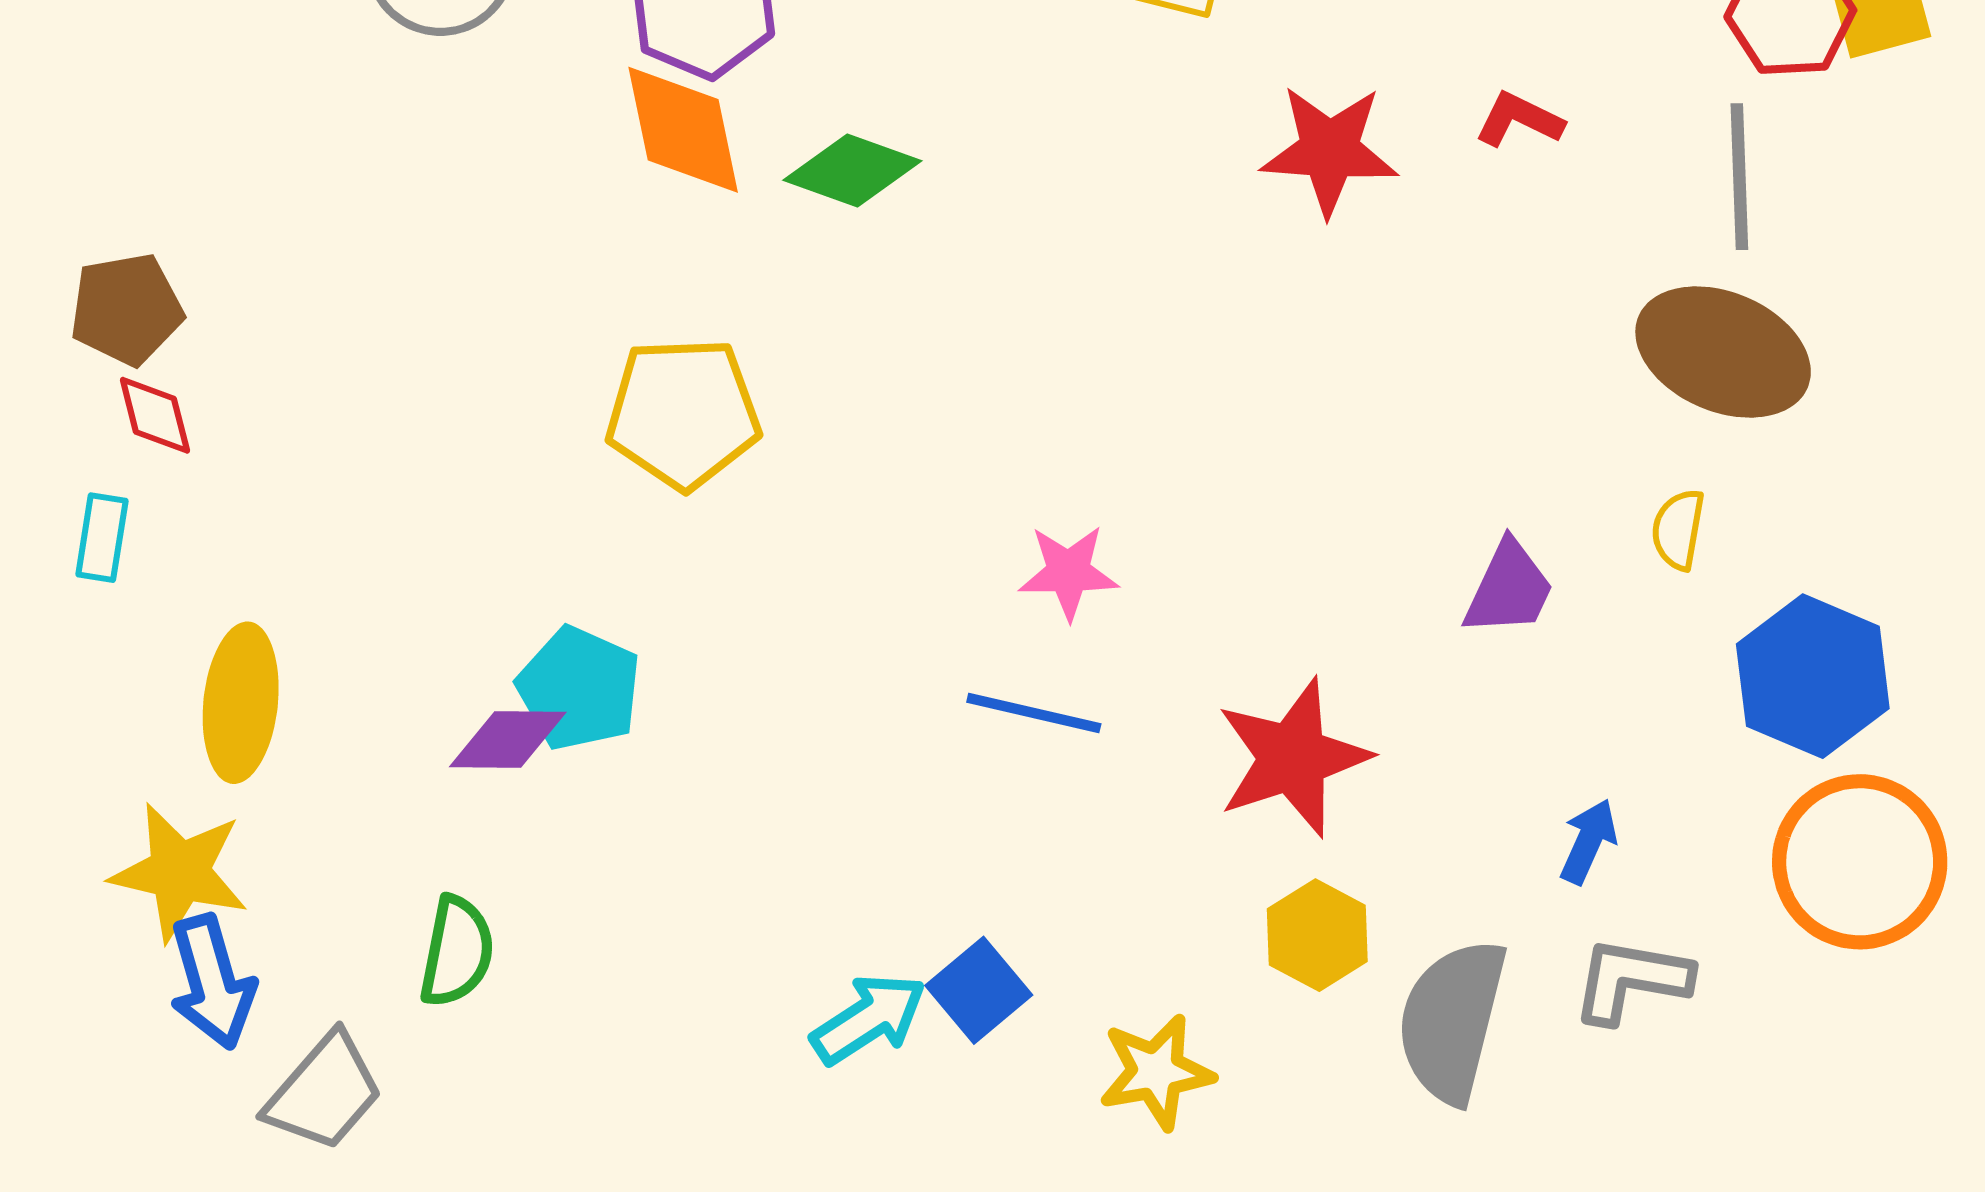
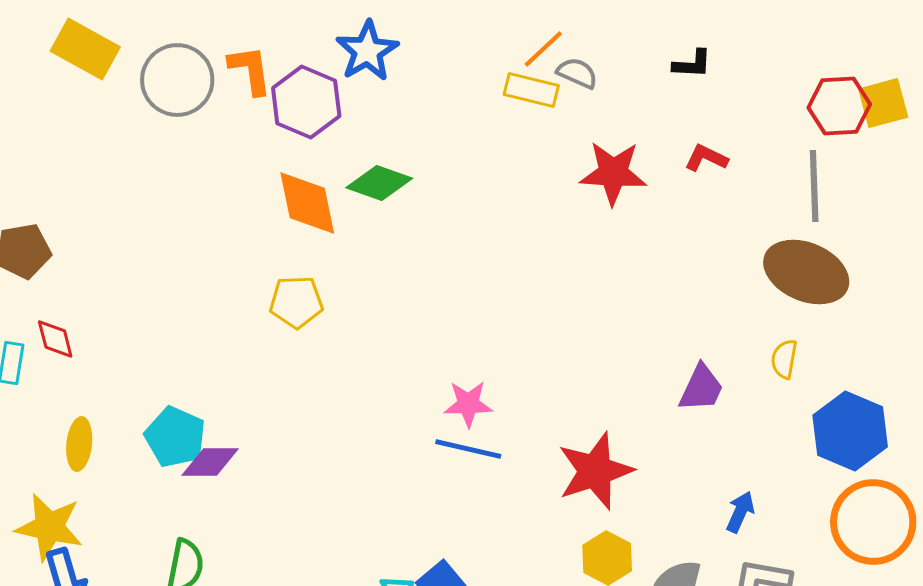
orange diamond: (683, 130) -> (307, 203), moved
yellow pentagon: (683, 413) -> (296, 302), size x0.7
red diamond: (155, 415) -> (55, 339), moved
pink star: (1068, 572) -> (468, 404), moved
cyan pentagon: (579, 688) -> (175, 437), moved
yellow ellipse: (241, 703) -> (79, 444), size x0.7

